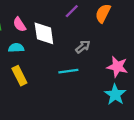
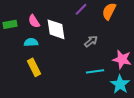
cyan line: (68, 71) -> (95, 71), moved

